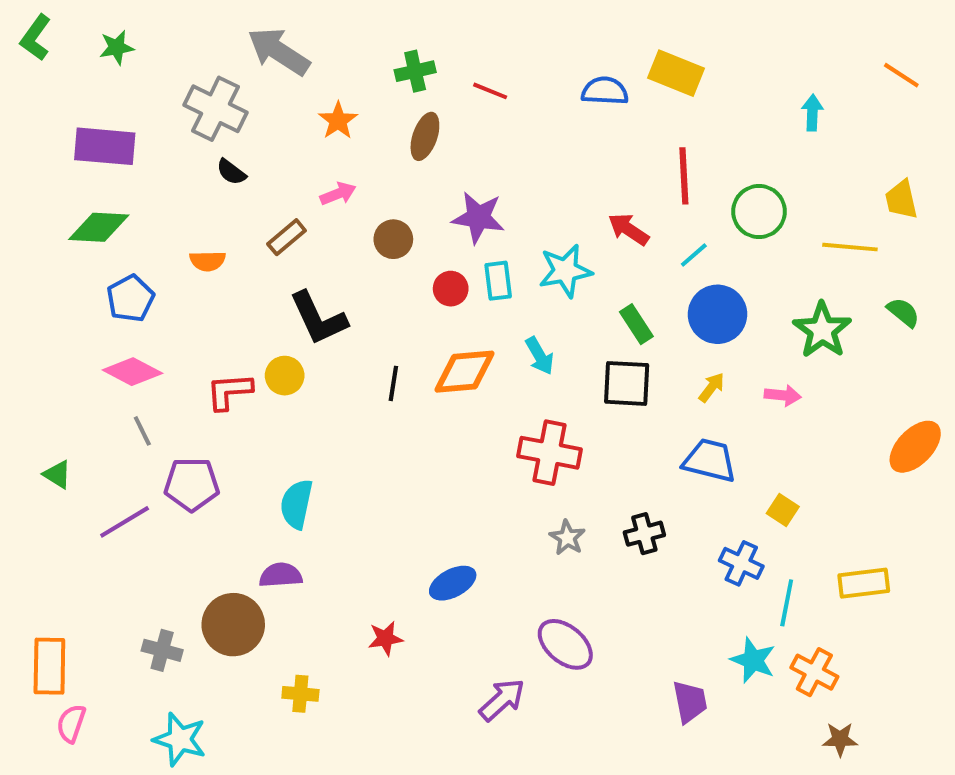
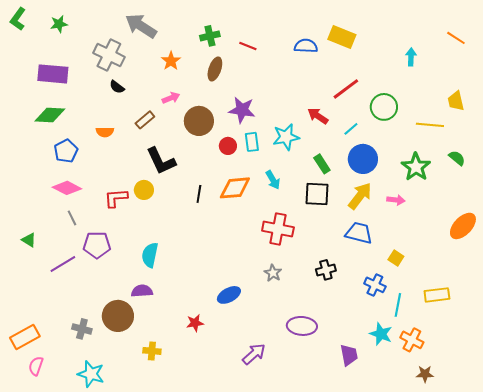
red line: (684, 176) -> (346, 89), turned 56
brown circle: (393, 239) -> (199, 121), size x1.5
yellow arrow: (712, 387) -> (360, 196), size x1.8
gray star: (567, 538) -> (273, 273), moved
purple ellipse: (565, 644) -> (302, 326), moved, turned -36
orange rectangle: (49, 666) -> (25, 337), turned 60

